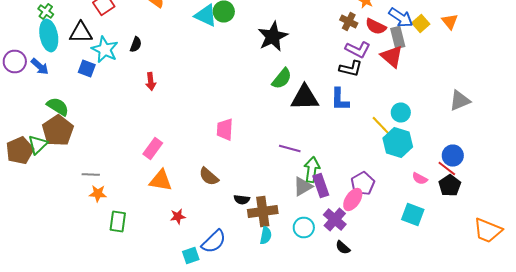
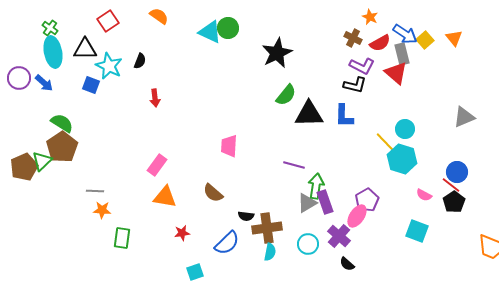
red semicircle: (376, 26) -> (380, 43), turned -55
blue semicircle: (214, 242) -> (227, 243), moved

